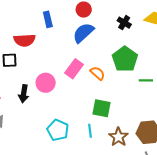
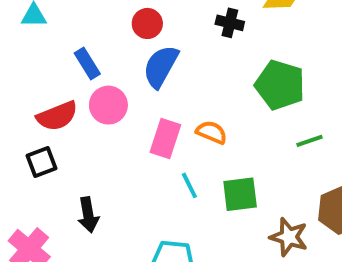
green pentagon: (125, 59) -> (280, 85), moved
green line: (146, 80) -> (309, 141), moved
pink circle: (46, 83) -> (108, 105), moved
cyan line: (90, 131) -> (189, 185), moved

